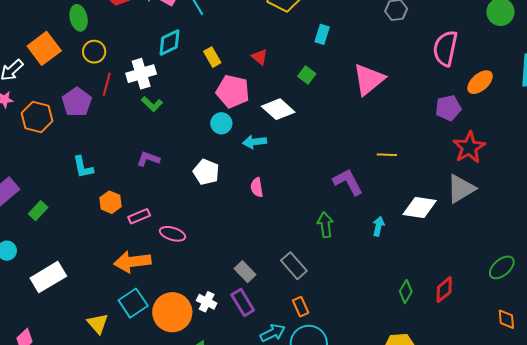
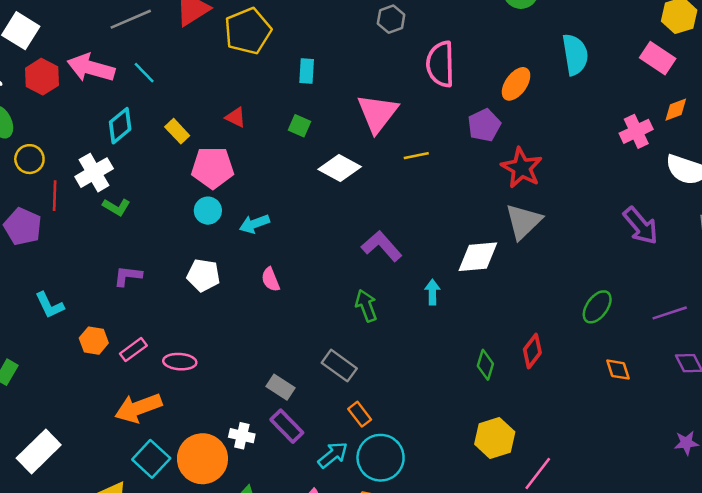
pink semicircle: (445, 48) -> (440, 64), moved
white diamond: (278, 109) -> (340, 168), moved
yellow line: (387, 155) -> (416, 156), moved

